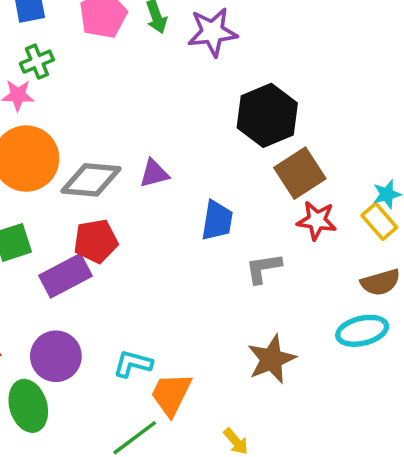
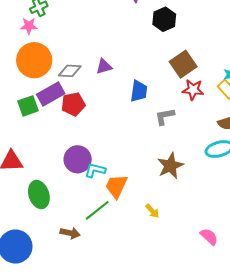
black hexagon: (267, 115) -> (164, 19), moved, size x0.7
gray diamond: (91, 180) -> (70, 71), size x0.7
purple rectangle: (65, 276) -> (51, 94), moved
purple circle: (56, 356) -> (78, 159), moved

